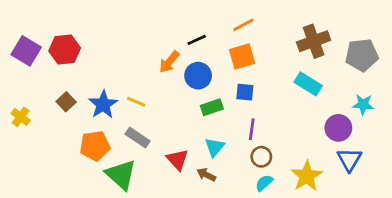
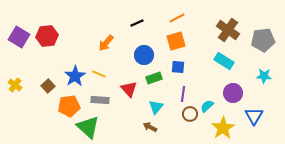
black line: (197, 40) -> (137, 23), moved
brown cross: (314, 41) -> (228, 30), turned -35
orange arrow: (169, 62) -> (106, 43), moved
brown square: (66, 102) -> (48, 86), moved
purple circle: (338, 128) -> (233, 93), moved
gray rectangle: (138, 138) -> (100, 100), turned -30
red triangle: (177, 160) -> (129, 89), moved
cyan semicircle: (264, 183) -> (207, 106), moved

